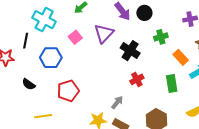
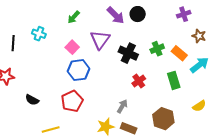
cyan cross: (44, 20) -> (39, 34), size x0.6
green cross: (161, 37) -> (157, 49), moved
black line: (26, 41) -> (13, 43), moved
blue hexagon: (51, 58) -> (79, 70), moved

